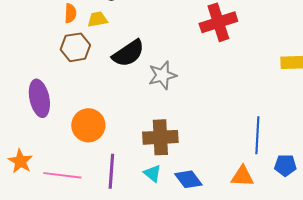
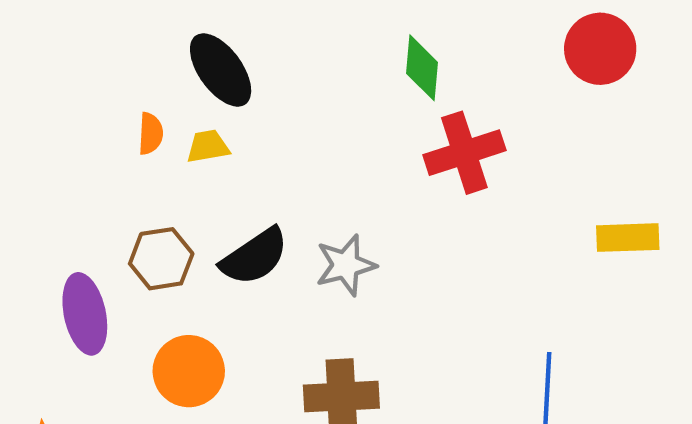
brown hexagon: (75, 47) -> (161, 259), moved
black semicircle: (128, 53) -> (254, 257), moved

